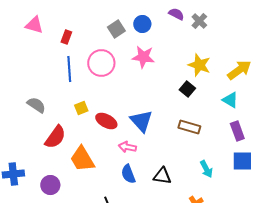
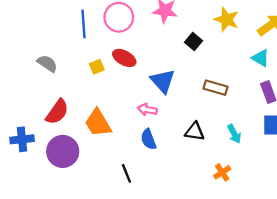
black square: (187, 89) -> (194, 41), moved
red ellipse: (106, 121) -> (124, 58), moved
red semicircle: (55, 137) -> (57, 112), moved
black triangle: (162, 176) -> (195, 132), moved
purple circle: (50, 185) -> (63, 151), size x1.5

